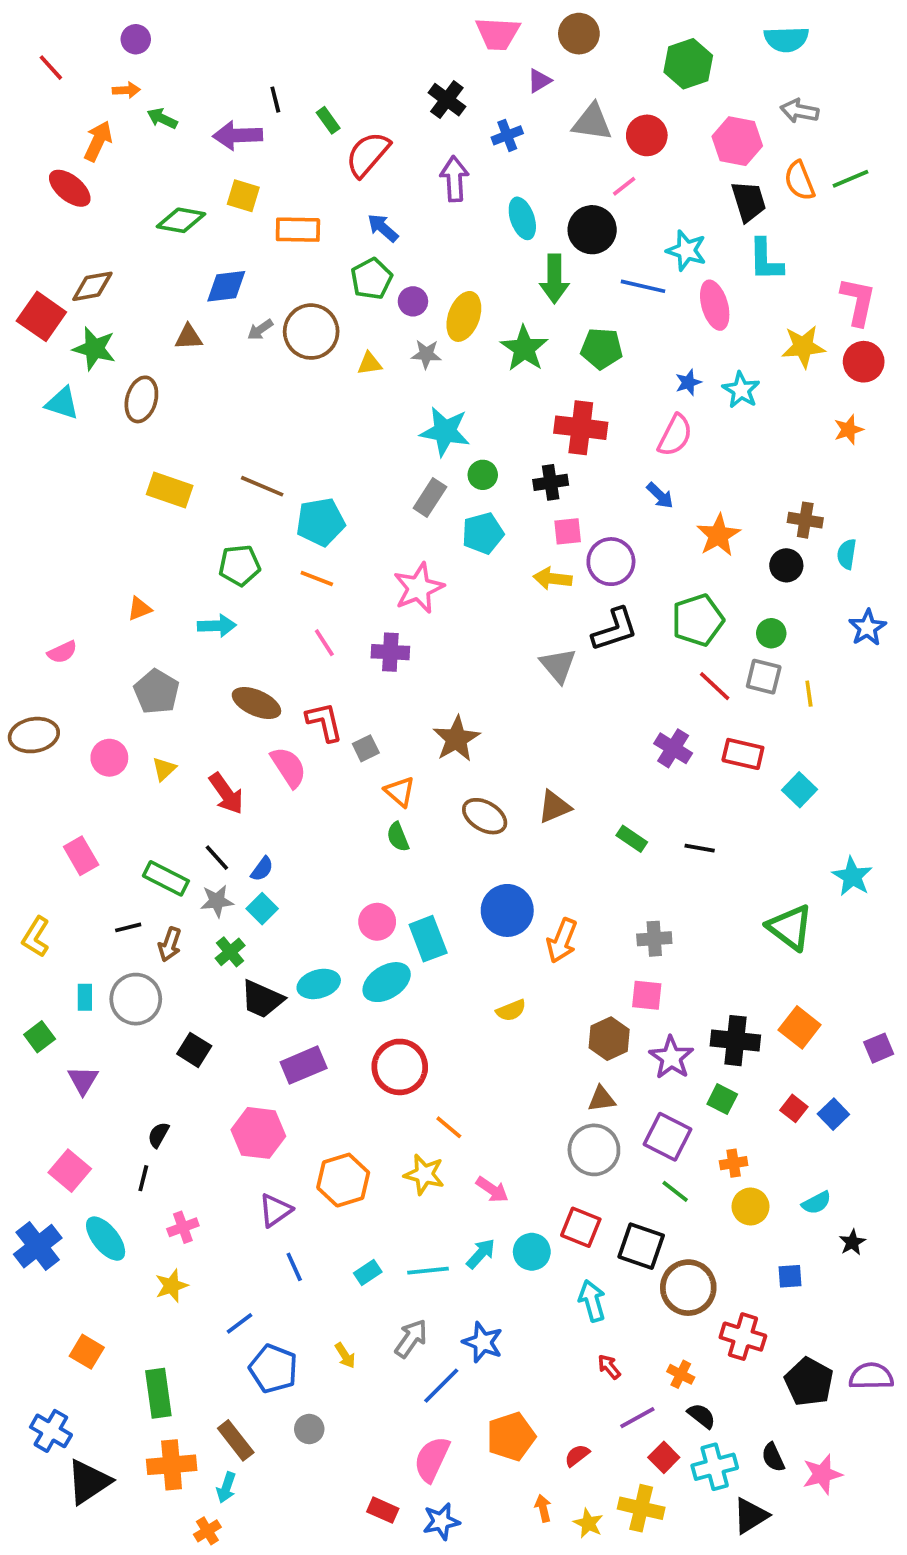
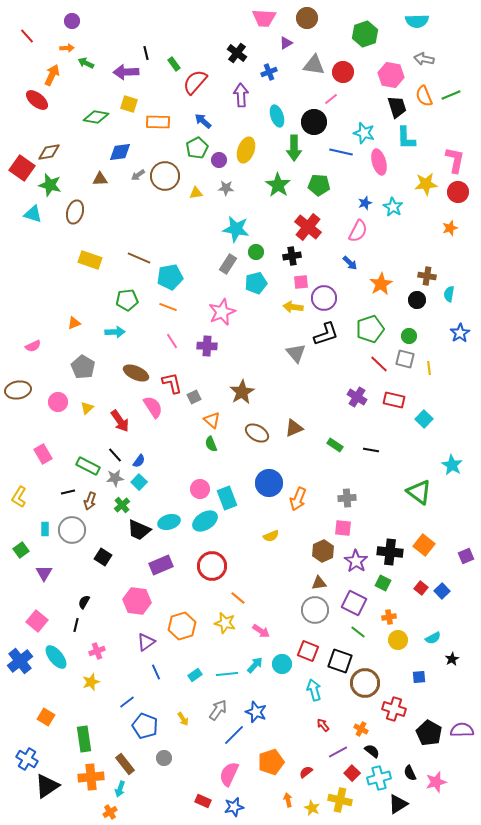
yellow ellipse: (464, 316) -> (246, 150), moved
red cross: (581, 428) -> (308, 227), turned 32

